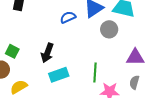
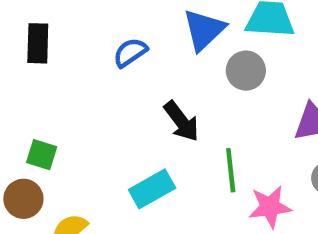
blue semicircle: (68, 17) -> (130, 52), moved
black arrow: (47, 53) -> (181, 121), moved, turned -48

